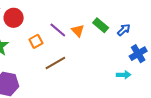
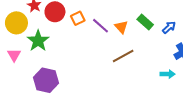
orange square: (36, 41) -> (78, 18), moved
brown line: (55, 63) -> (123, 56), moved

